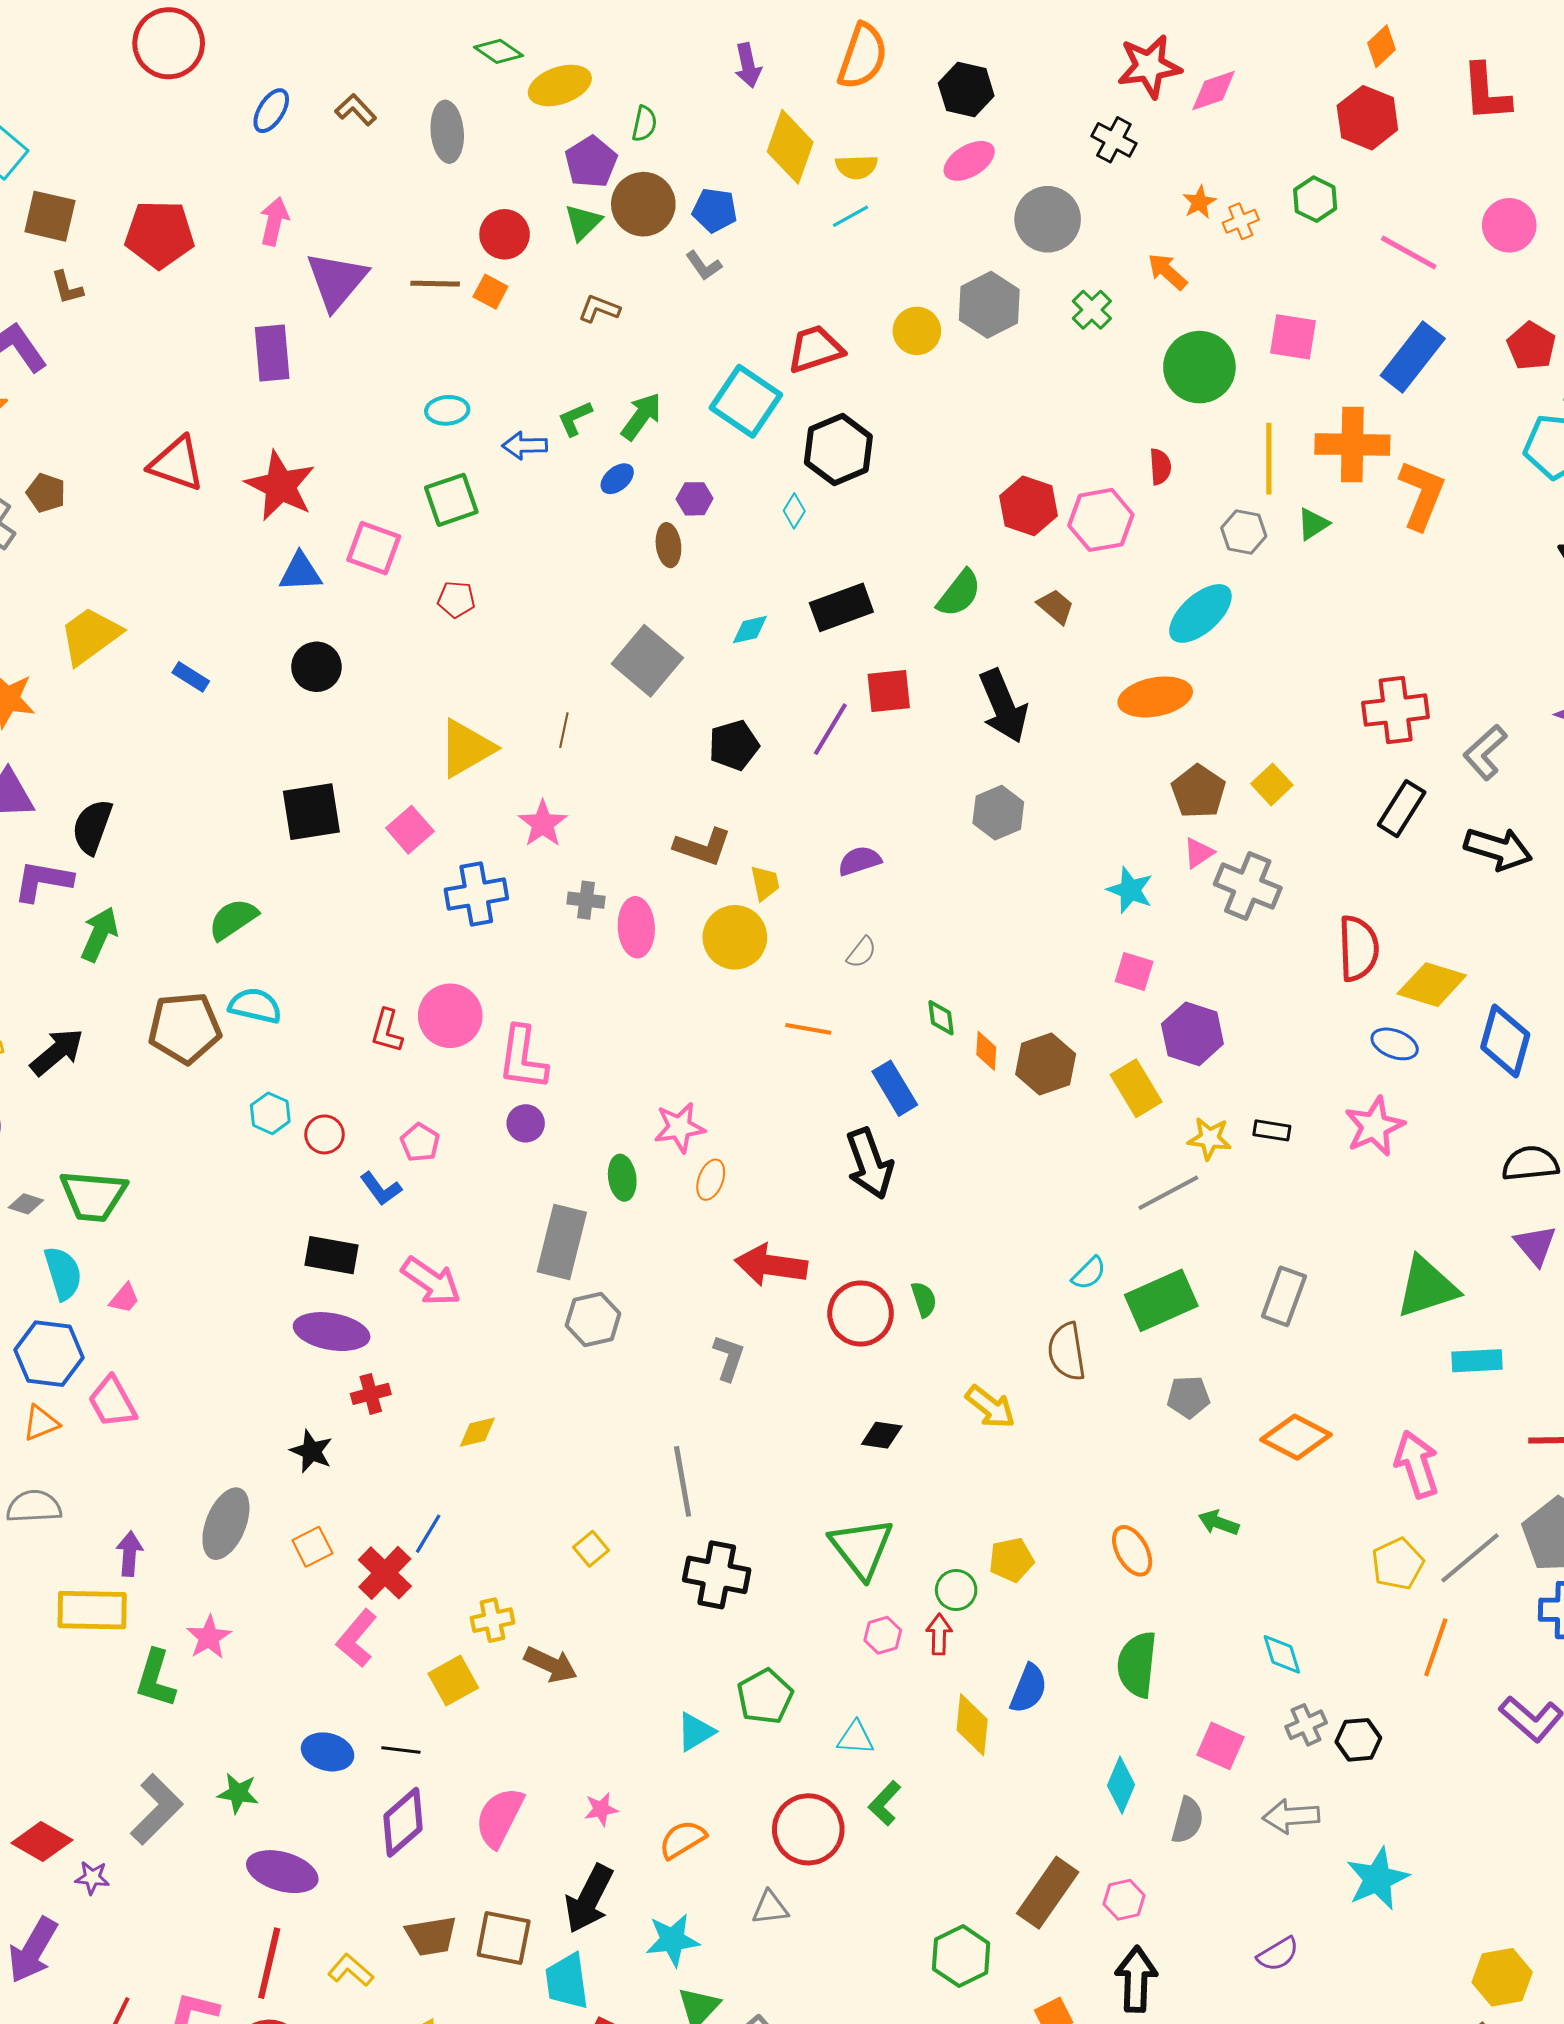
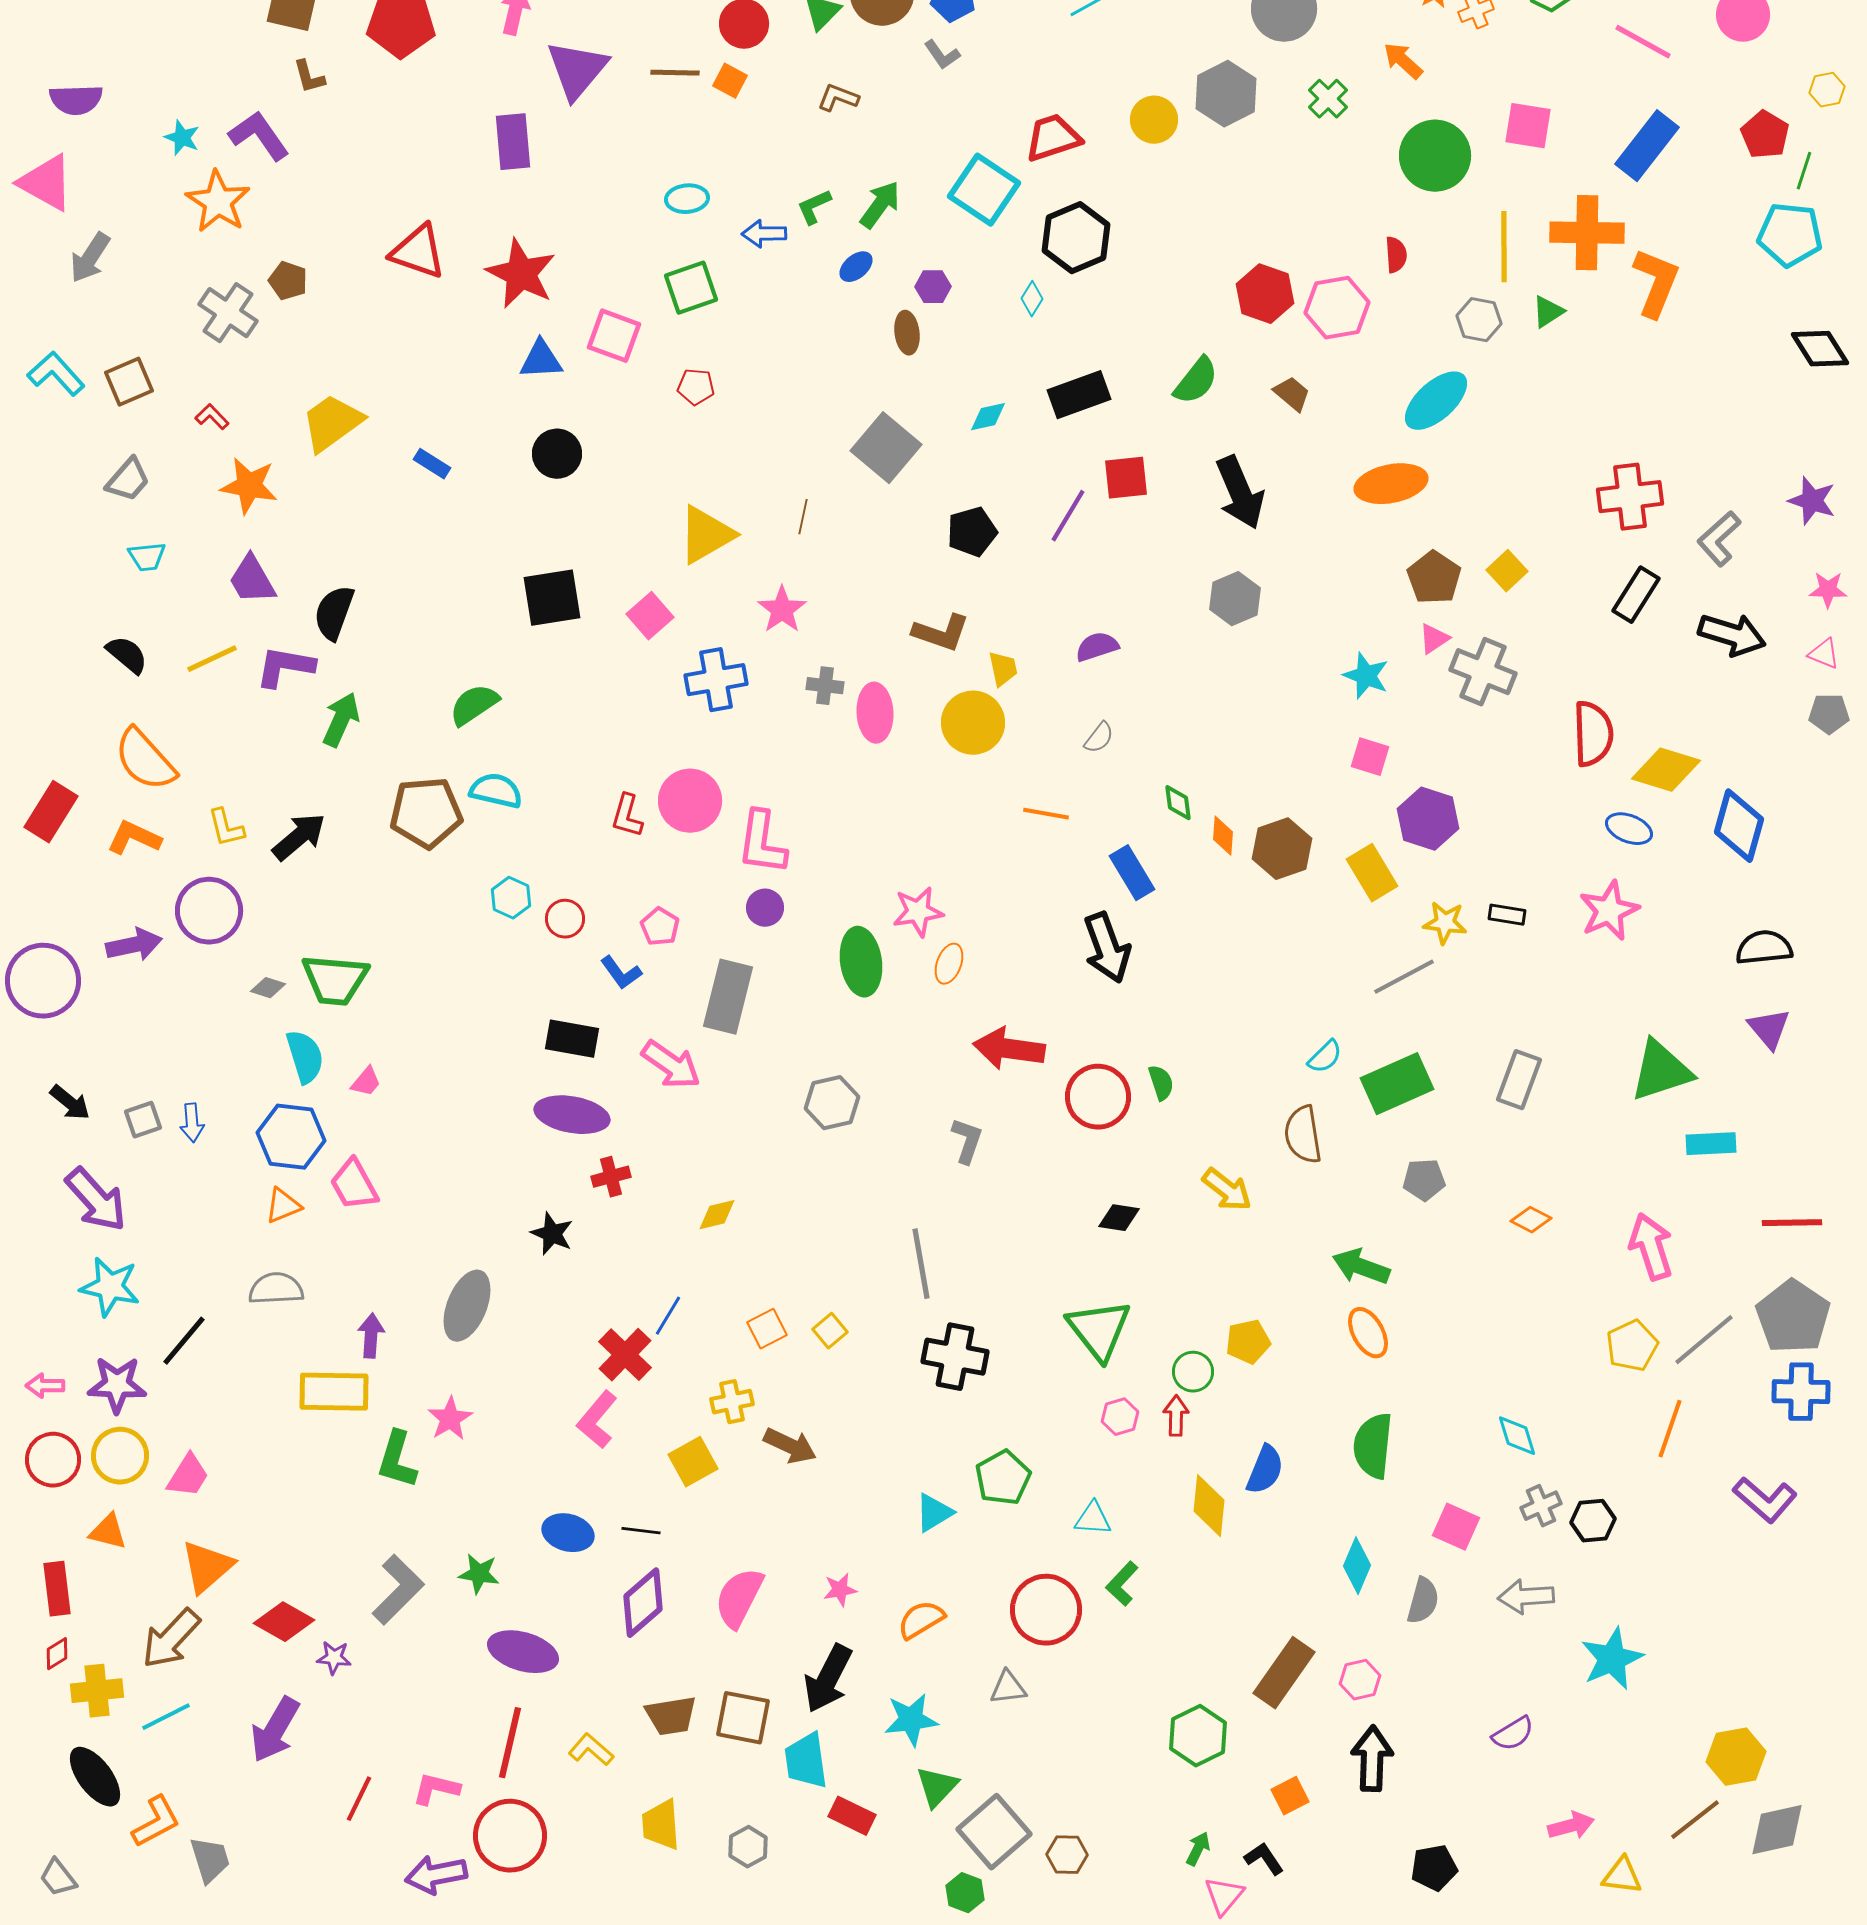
green ellipse: (622, 1178) -> (861, 962), size x1.5
gray rectangle: (562, 1242) -> (728, 997), moved
orange diamond: (1296, 1437) -> (1531, 1220), size x0.6
green arrow: (1219, 1523) -> (1361, 1267), moved, size x1.4
orange square: (312, 1547) -> (767, 1329), moved

